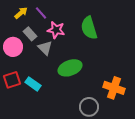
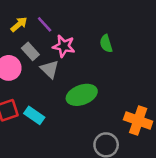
green semicircle: (89, 28) -> (106, 44), size x0.6

